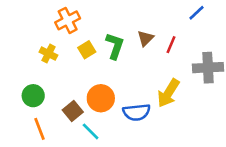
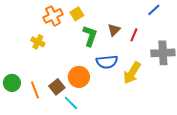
yellow square: (87, 50) -> (77, 14), moved
green circle: (33, 96) -> (12, 83), moved
blue semicircle: (137, 112) -> (107, 62), moved
orange line: (40, 129) -> (35, 90), moved

